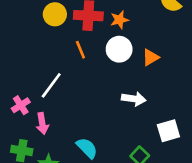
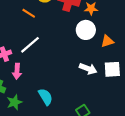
orange line: (80, 50) -> (29, 13), moved, turned -48
white square: (168, 131) -> (112, 69), moved

